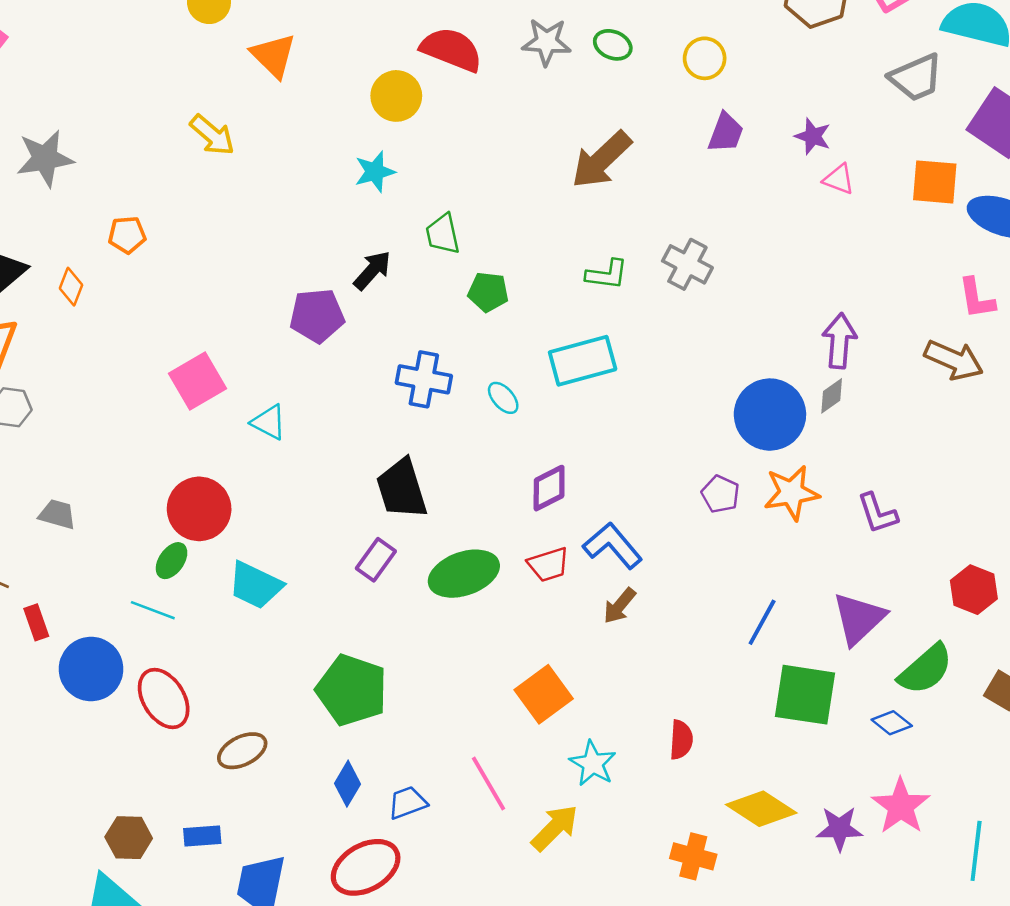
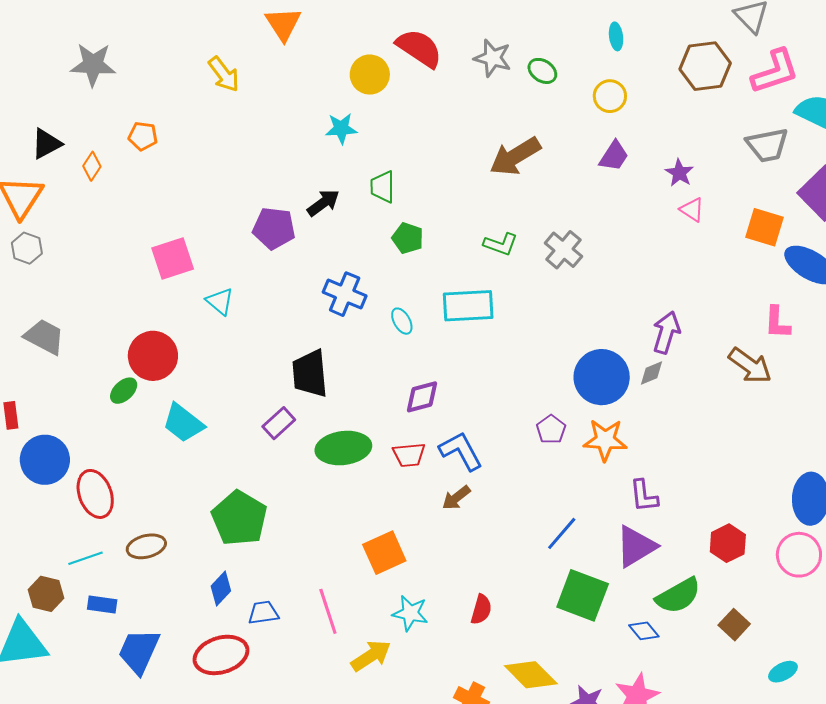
purple L-shape: (877, 513) -> (644, 496), moved
gray trapezoid: (57, 514) -> (44, 337), size x1.4
cyan line: (153, 610) -> (86, 558), moved, turned -52
cyan star: (593, 763) -> (410, 613), turned -30

